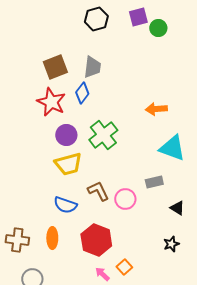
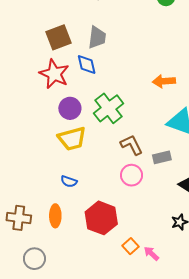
blue diamond: (82, 93) -> (87, 64), turned -50
brown L-shape: (98, 191) -> (132, 145), moved
blue semicircle: (65, 205) -> (69, 181), size x0.7
pink arrow: (102, 274) -> (151, 253), moved

